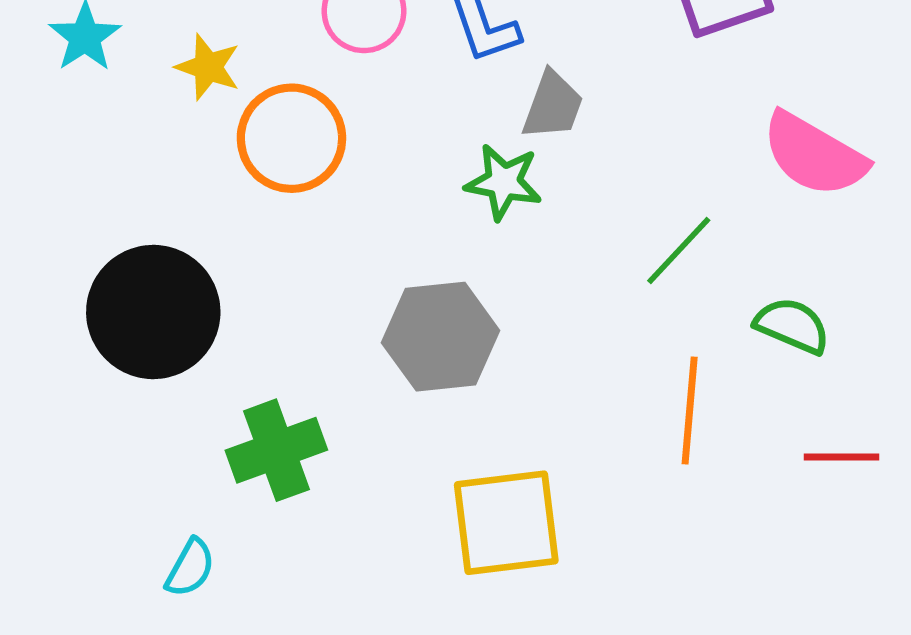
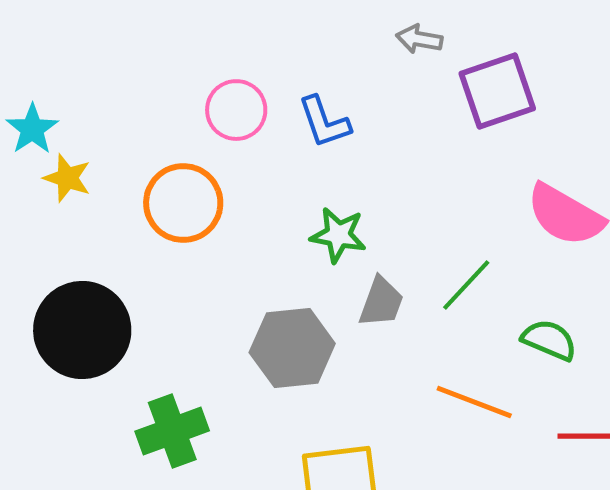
yellow star: (208, 67) -> (67, 178), moved
gray trapezoid: (553, 105) -> (381, 302), moved
orange line: (690, 411) -> (474, 402), turned -74

